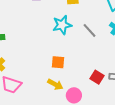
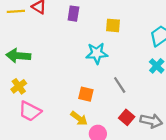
gray line: (89, 30) -> (120, 85), moved

